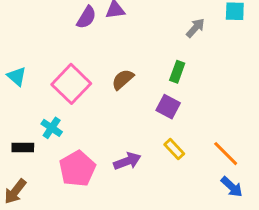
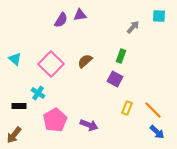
yellow rectangle: (174, 149) -> (127, 108), moved, turned 64
purple arrow: (127, 161) -> (89, 125), moved, turned 42

